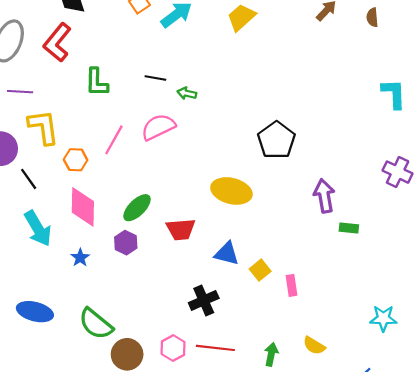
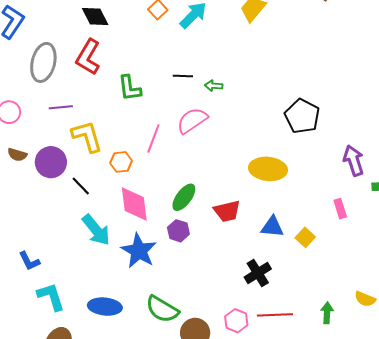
blue star: (80, 258) -> (139, 251), size x2.0
pink rectangle: (292, 285) -> (340, 209), moved

